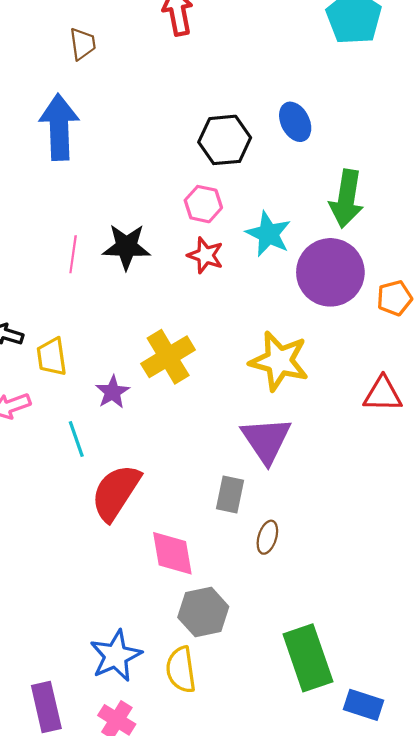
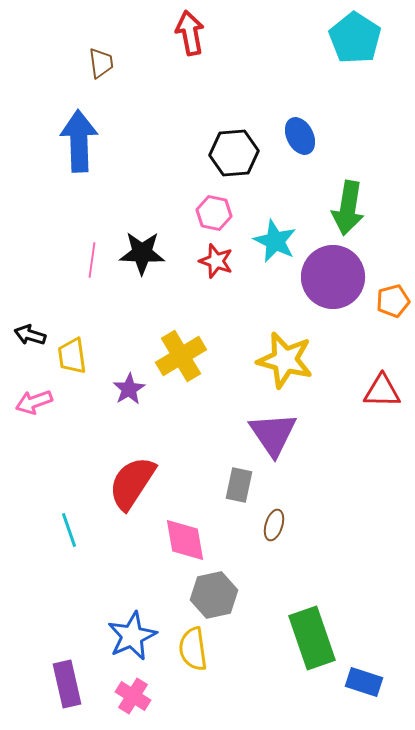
cyan line: (76, 439) -> (69, 530), moved

